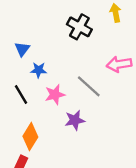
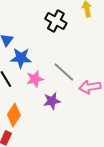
pink arrow: (119, 64) -> (90, 87), moved
blue star: (39, 70) -> (21, 58), size x1.5

